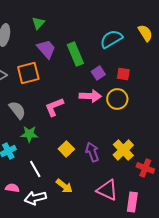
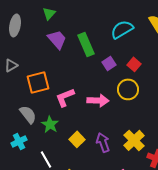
orange square: (28, 73) -> (38, 82), moved
red square: (123, 74) -> (134, 64), turned 32
pink arrow: (90, 96) -> (98, 100), moved
gray semicircle: (17, 110) -> (28, 114), moved
green star: (29, 134) -> (50, 124), moved, turned 30

